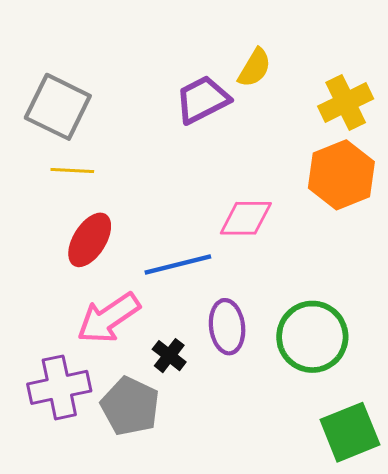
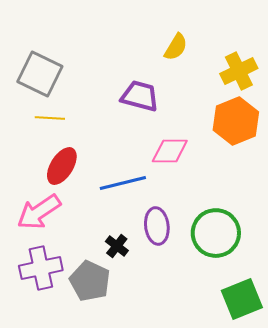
purple trapezoid: (202, 100) -> (140, 96), moved, turned 42
pink arrow: (108, 318) -> (39, 212), moved

